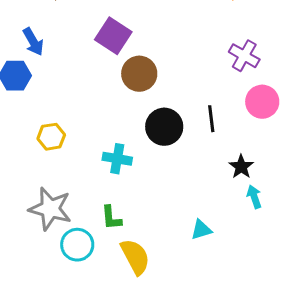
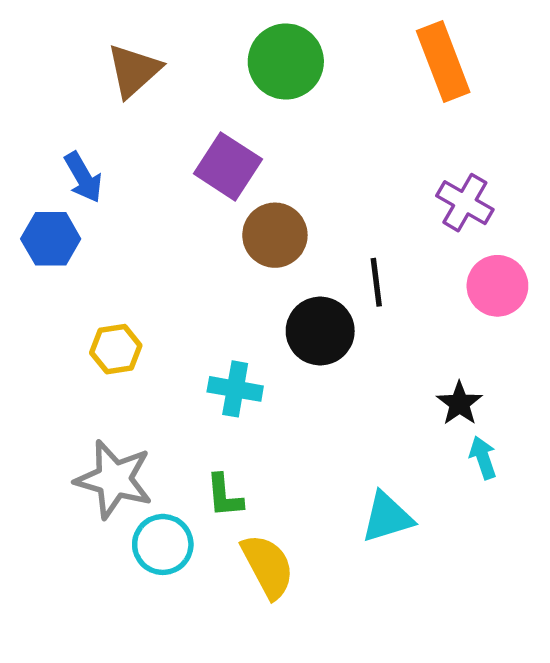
black line: (211, 119) -> (376, 282), moved
cyan triangle: (201, 230) -> (387, 517), size x1.4

